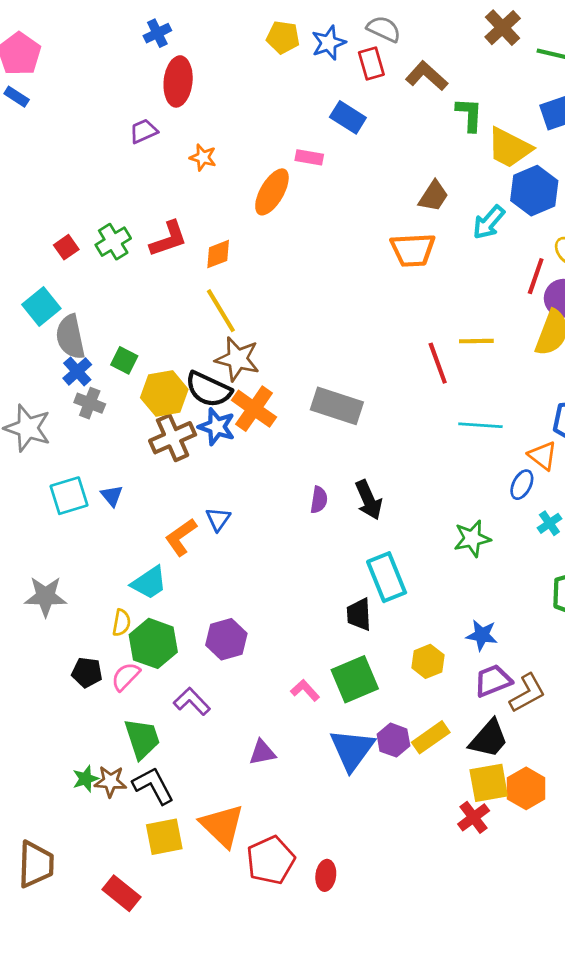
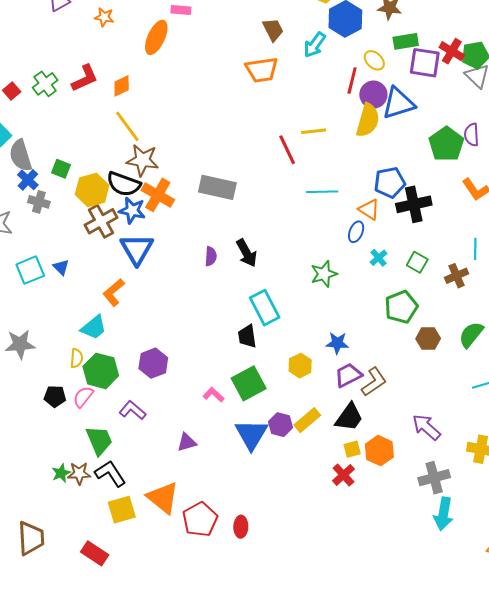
brown trapezoid: (433, 196) -> (273, 30), turned -55
blue triangle: (218, 519) -> (137, 249), moved, size x1.8
yellow square: (489, 783) -> (352, 449), size x0.6

